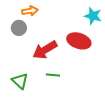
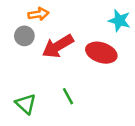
red arrow: (45, 50) -> (58, 46), moved
green line: (53, 75) -> (68, 96), turned 56

